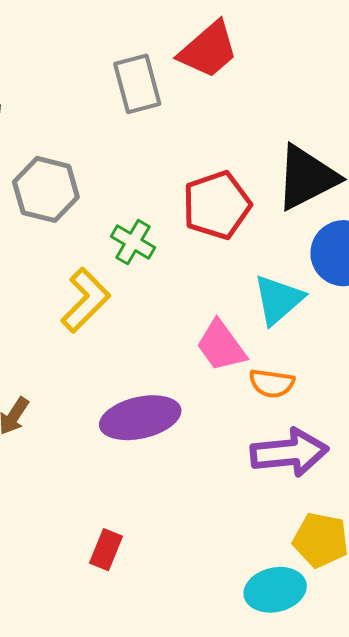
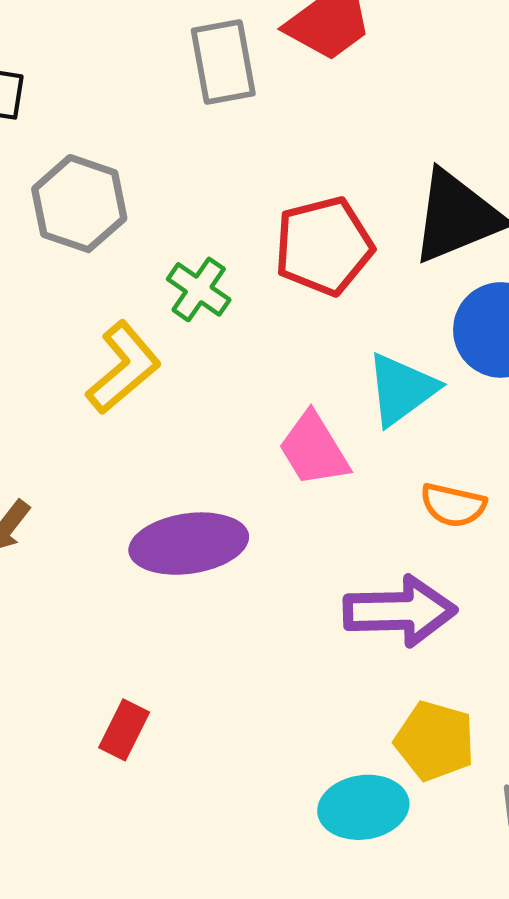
orange semicircle: (272, 383) -> (453, 505), moved

